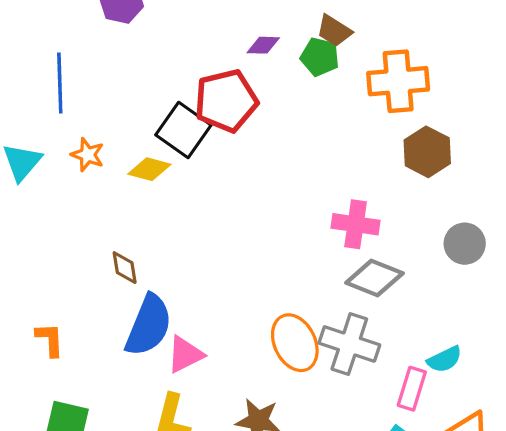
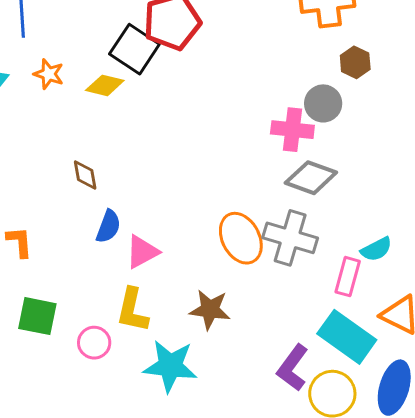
brown hexagon: (427, 152) -> (355, 62), size x0.7
gray circle: (465, 244) -> (323, 103), moved
blue semicircle: (149, 325) -> (108, 226), size x0.6

